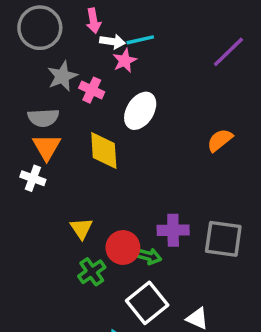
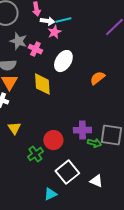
gray star: (62, 76) -> (18, 41), turned -30
orange semicircle: (220, 140) -> (97, 78), moved
yellow triangle: (81, 228) -> (14, 128), moved
green arrow: (149, 256) -> (94, 143), moved

